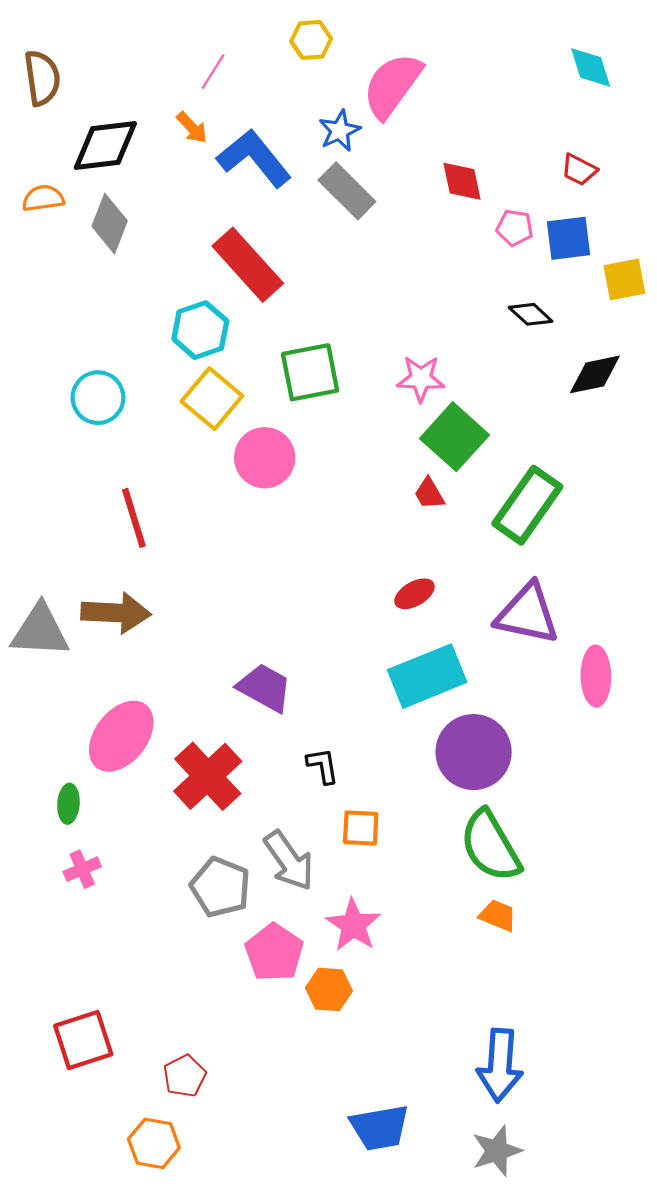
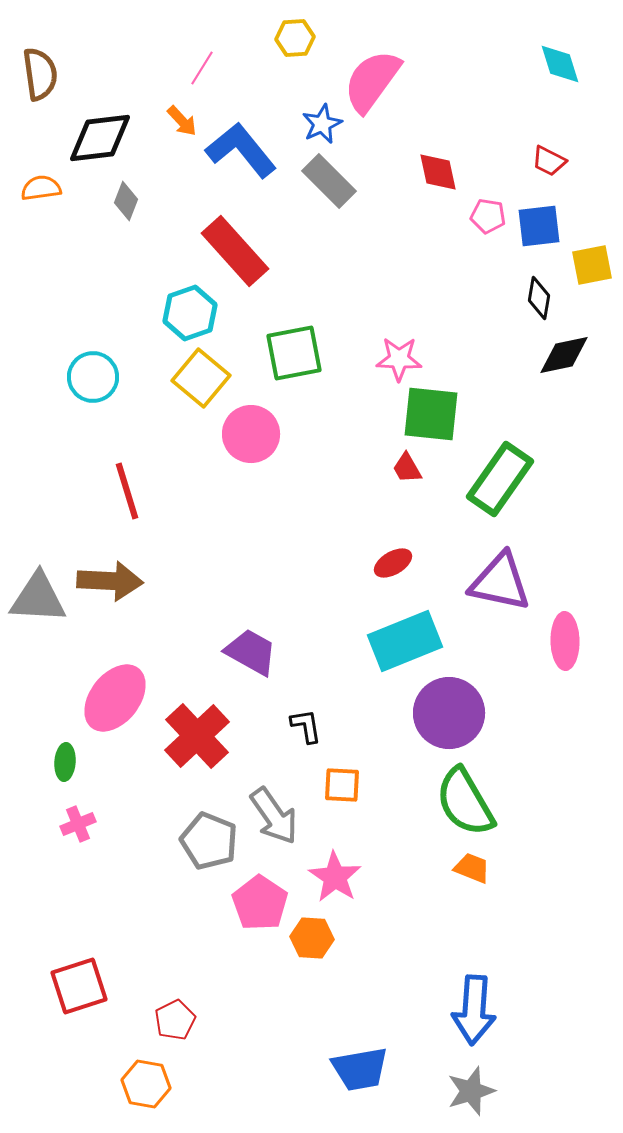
gray diamond: (110, 224) -> (126, 201), moved, size x0.7
black diamond: (531, 314) -> (539, 298), moved, turned 57
green square: (455, 437) -> (431, 414), turned -36

